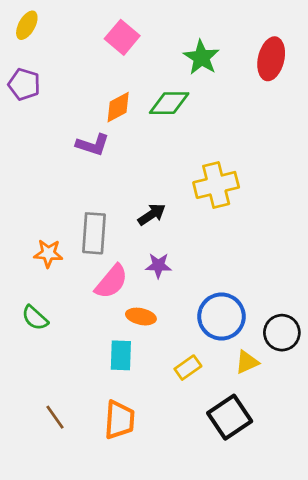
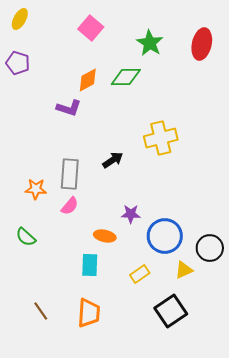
purple star: (158, 266) -> (131, 214), moved
pink semicircle: (111, 282) -> (70, 206), moved, size x0.7

